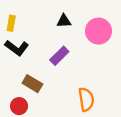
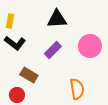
black triangle: (64, 21) -> (57, 19), size x1.5
pink circle: (99, 31) -> (90, 46), moved

